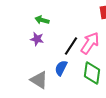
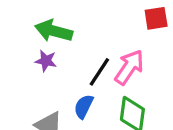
green arrow: (42, 20) -> (54, 31), size x1.6

